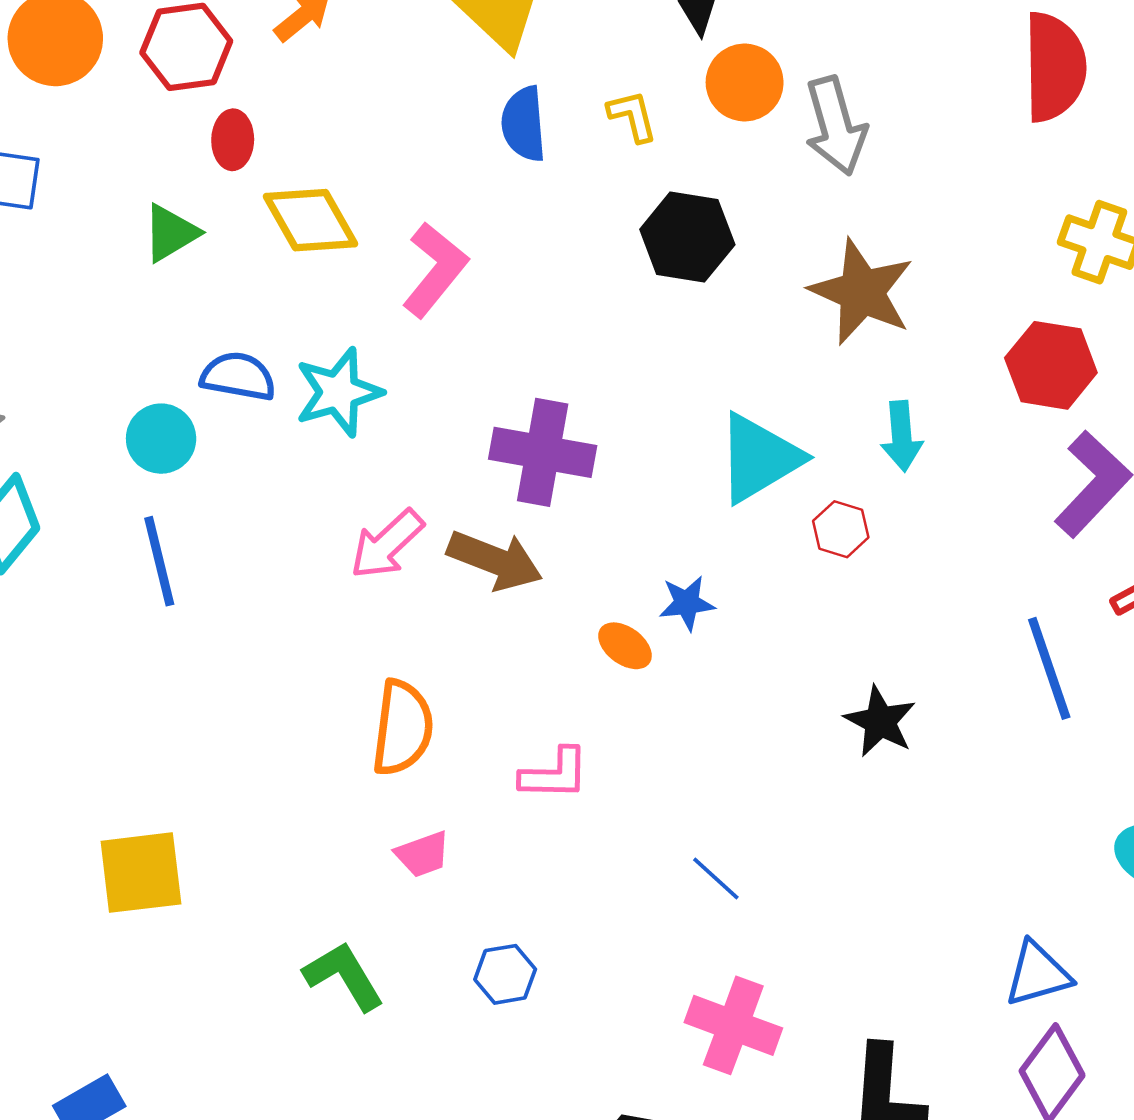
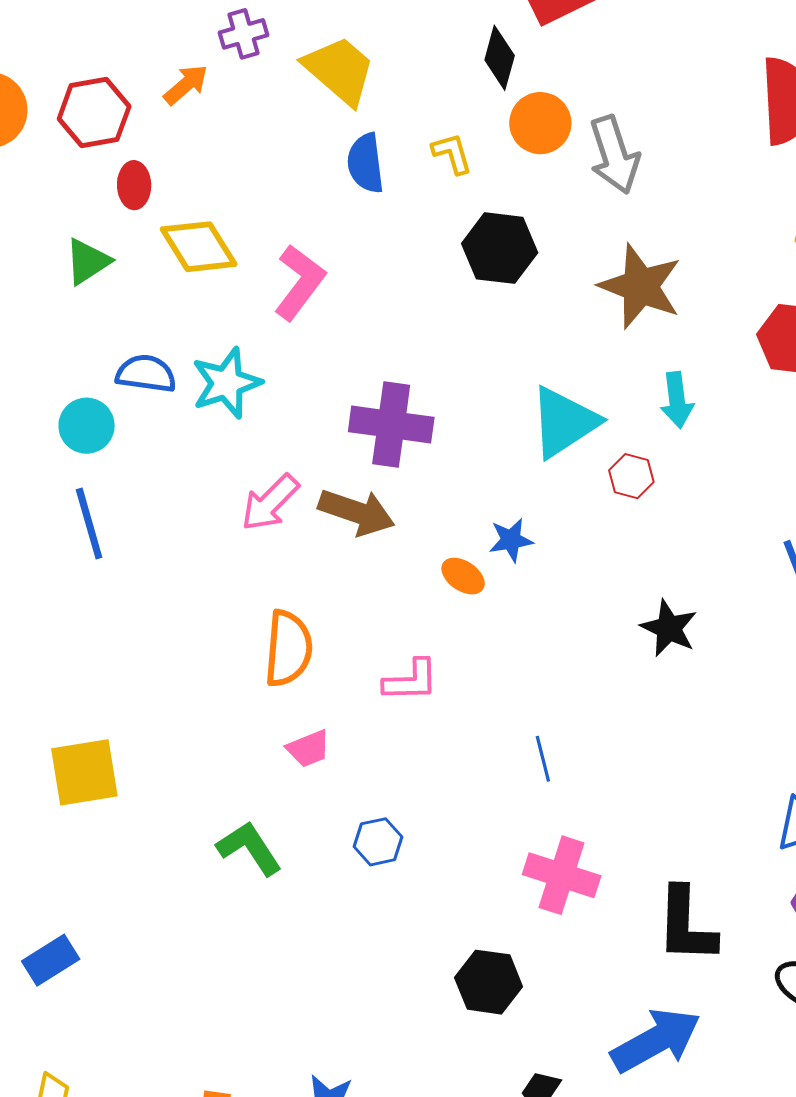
blue line: (716, 879) -> (543, 759), turned 36

